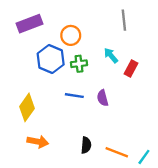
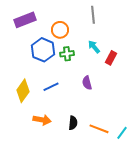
gray line: (124, 20) -> (93, 15), moved
blue line: (74, 96) -> (51, 87), moved, turned -35
orange arrow: (38, 142) -> (42, 120), moved

